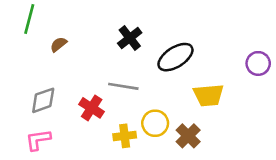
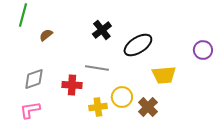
red cross: (92, 108) -> (72, 85), turned -30

